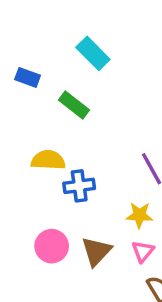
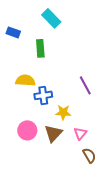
green rectangle: (74, 105) -> (40, 48), turned 48
yellow star: (139, 215) -> (63, 112), moved

